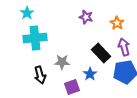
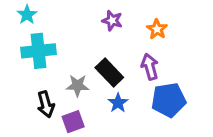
purple arrow: (124, 47) -> (150, 67), moved
black rectangle: (101, 53) -> (109, 73), moved
purple square: (72, 87) -> (73, 122), moved

